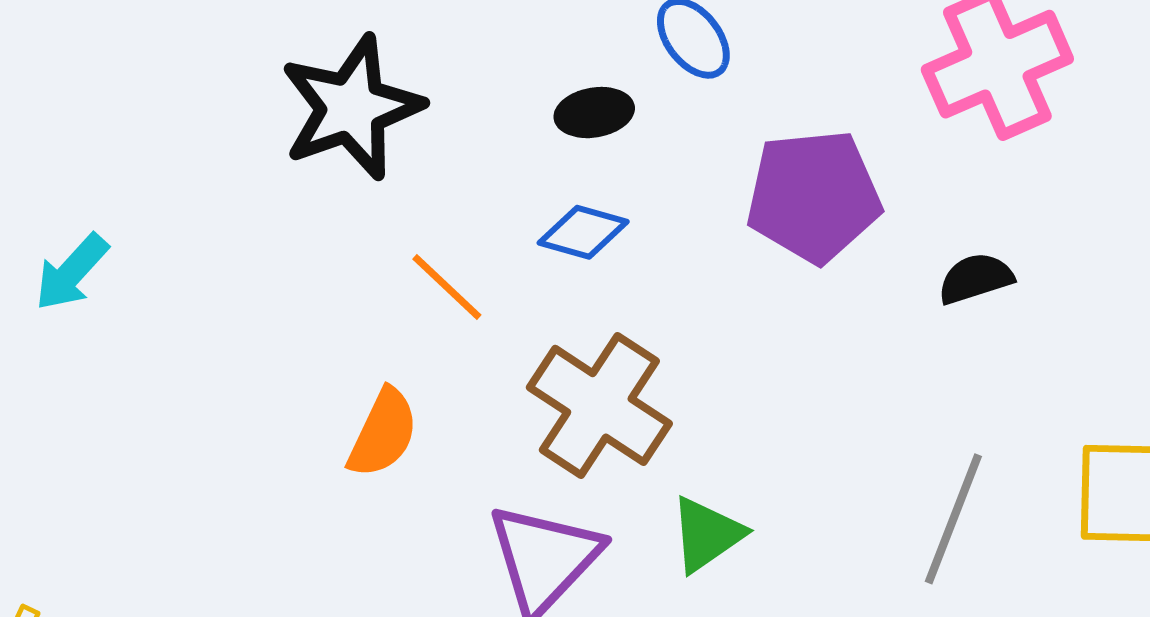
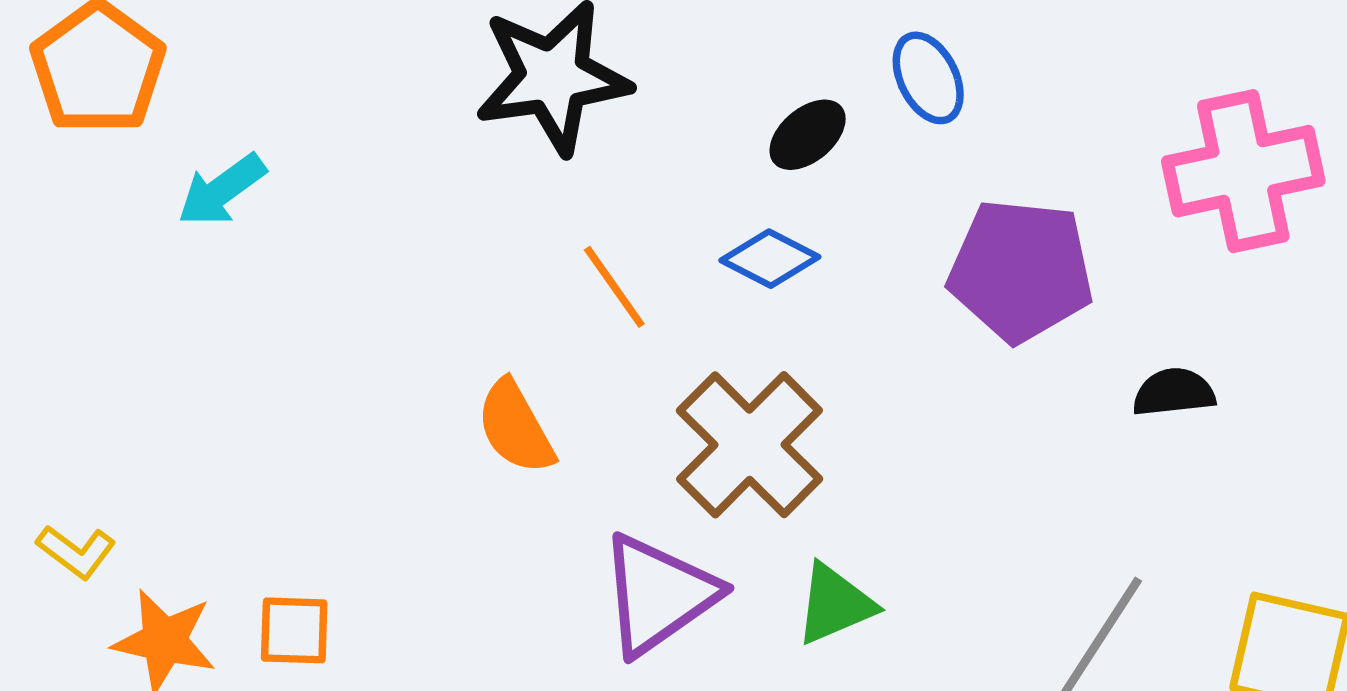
black ellipse: (594, 113) -> (808, 135), turned -42
orange semicircle: (383, 433) -> (515, 427), turned 114

